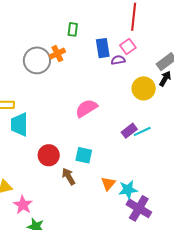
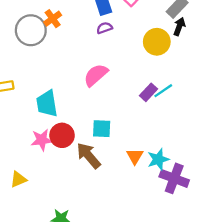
purple semicircle: (118, 60) -> (104, 28), moved
cyan trapezoid: (19, 125) -> (47, 104), moved
brown arrow: (69, 176) -> (88, 156), size x1.4
pink star: (23, 205) -> (42, 140), moved, turned -30

